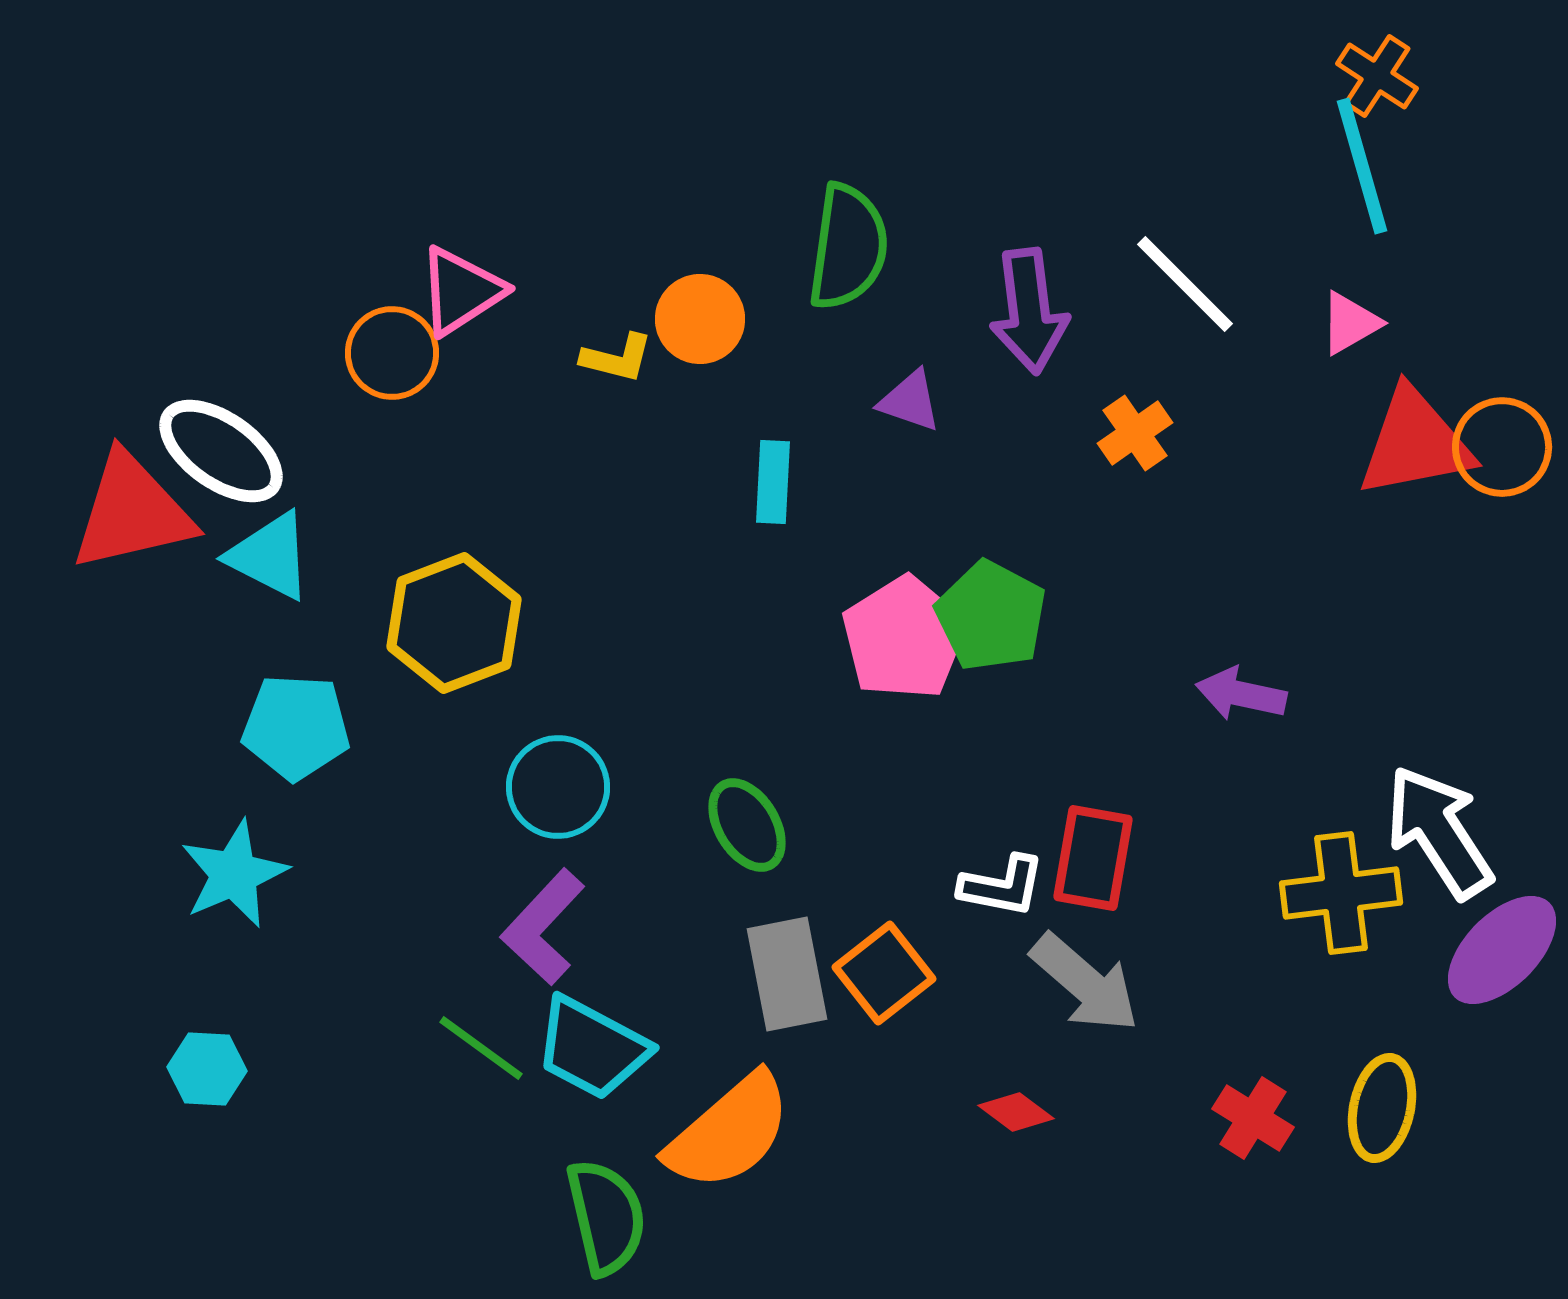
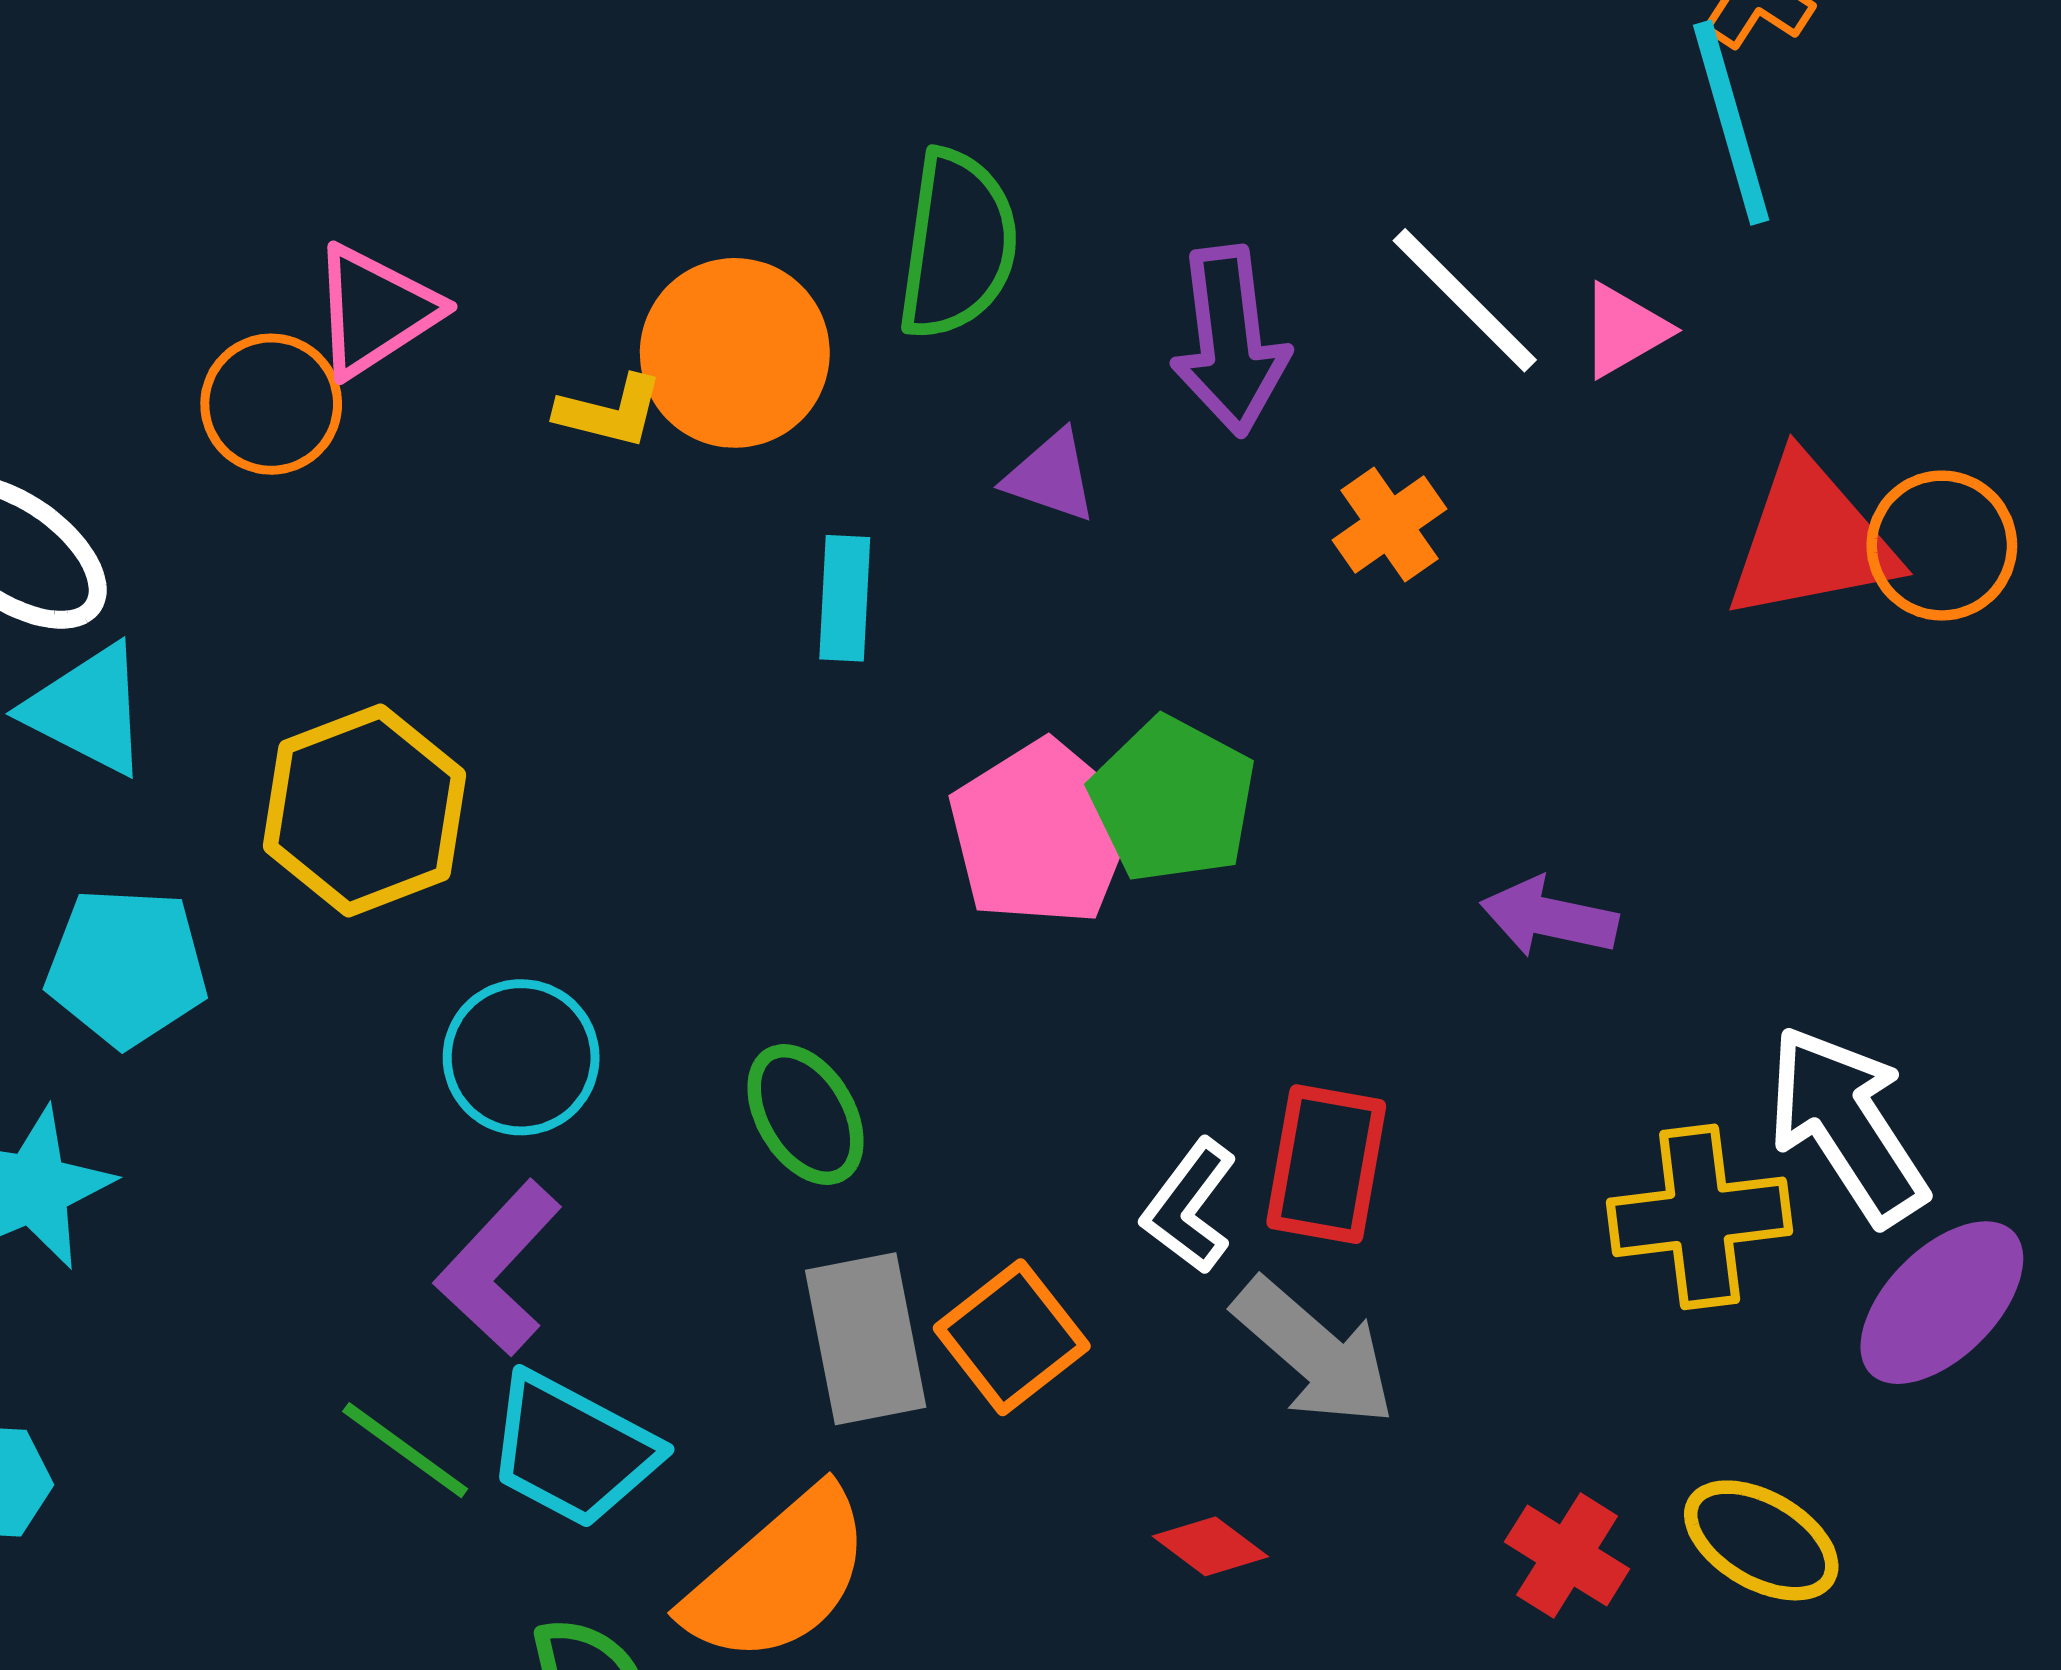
orange circle: (700, 319) -> (735, 353), size x1.4
pink triangle: (1350, 323) -> (1624, 330), moved
white L-shape: (1002, 886) -> (1189, 1206), turned 116
yellow ellipse: (1382, 1108) -> (1761, 1540), turned -72

